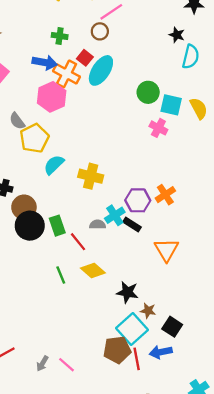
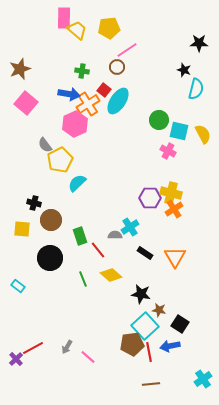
orange cross: (67, 74) -> (88, 104), turned 30
yellow cross: (91, 176) -> (171, 193), moved
purple hexagon: (138, 200) -> (150, 198), moved
black rectangle: (132, 224) -> (145, 253), moved
black circle: (30, 226) -> (50, 258), moved
gray arrow: (42, 364) -> (67, 347), moved

